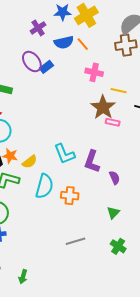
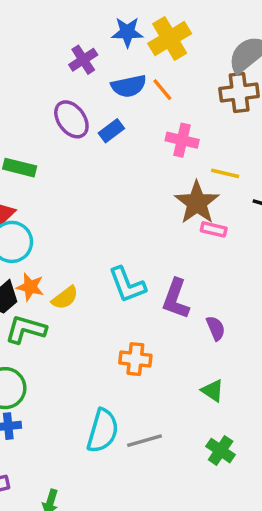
blue rectangle: (46, 67) -> (111, 131), moved
cyan semicircle: (44, 186) -> (103, 431), moved
green triangle: (113, 213) -> (213, 391), turned -40

